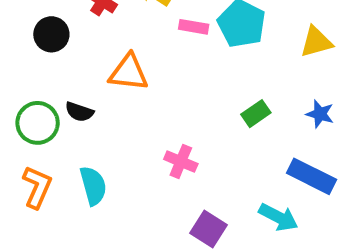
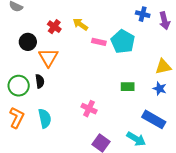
yellow triangle: (316, 42) -> (163, 67), moved
orange triangle: (129, 73) -> (48, 57), moved, turned 50
black semicircle: (79, 112) -> (40, 81), turned -120
green rectangle: (256, 114) -> (128, 87), turned 32

